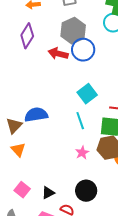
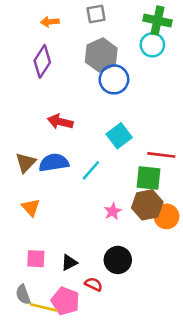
red arrow: (58, 54) -> (60, 122), moved
cyan line: (80, 121) -> (91, 170), moved, turned 60
brown triangle: (14, 126) -> (26, 163), moved
pink square: (22, 190) -> (36, 259), turned -35

